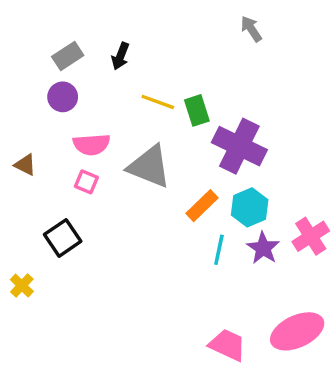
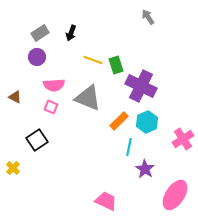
purple star: (263, 248) -> (145, 169), moved
pink ellipse: (297, 331) -> (175, 195), turned -32
pink trapezoid: (227, 345) -> (106, 201), moved

